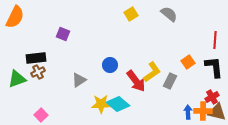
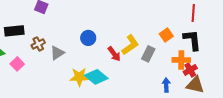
brown cross: (38, 72) -> (38, 44), moved
red arrow: (136, 81) -> (114, 54), size x0.7
orange cross: (203, 111) -> (181, 60), moved
pink square: (41, 115) -> (17, 64), moved

